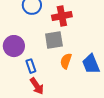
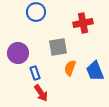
red cross: (62, 16) -> (83, 23), moved

